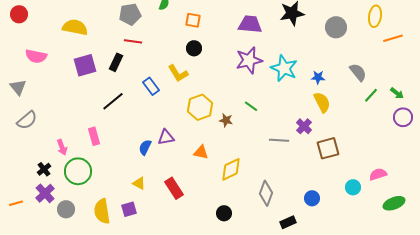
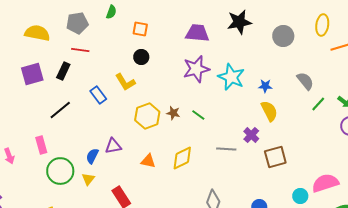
yellow semicircle: (75, 27) -> (37, 33), moved
brown star: (226, 120) -> (173, 113), moved
yellow diamond: (231, 169) -> (182, 158), moved
green circle: (78, 171) -> (60, 171), moved
pink semicircle: (378, 174) -> (325, 183), size x1.5
yellow triangle: (139, 183) -> (88, 179), moved, turned 40

